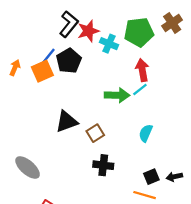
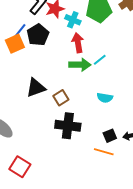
red arrow: (142, 70) -> (78, 43), moved
cyan semicircle: (146, 133) -> (105, 98), turned -105
black cross: (103, 165) -> (68, 126), size x1.4

